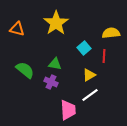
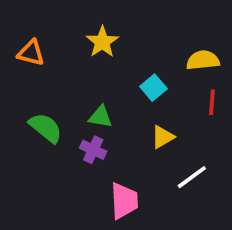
yellow star: (56, 23) -> (102, 42), size x0.7
red line: (104, 56) -> (212, 102), moved
white line: (90, 95) -> (192, 177), moved

